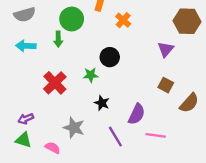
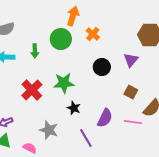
green circle: (72, 19) -> (61, 39), moved
black circle: (110, 57) -> (102, 67), moved
green star: (91, 75) -> (64, 83), size x1.5
pink line: (156, 135) -> (133, 122), moved

